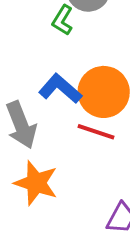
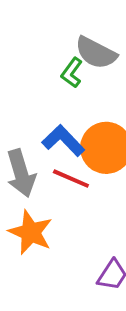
red line: (96, 132) -> (71, 179), moved

